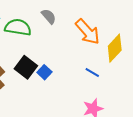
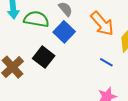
blue square: (44, 72) -> (64, 32), moved, size x1.5

